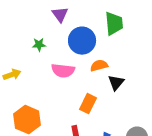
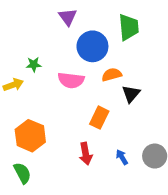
green star: (39, 45) -> (34, 64), moved

